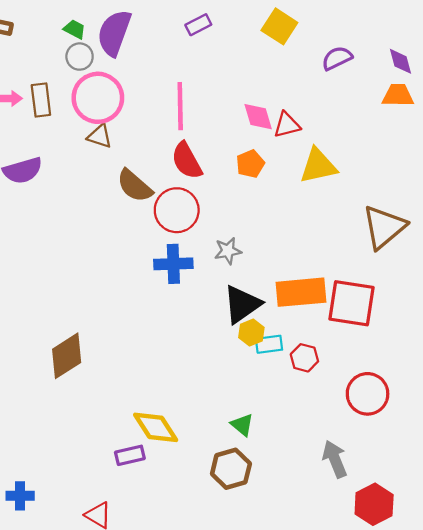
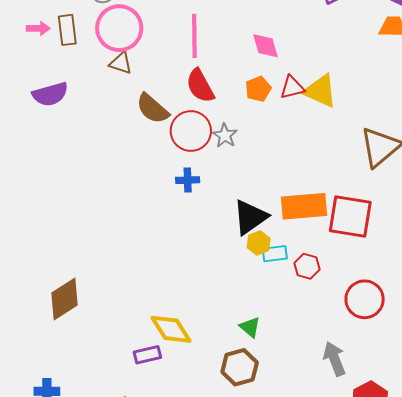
red triangle: (287, 125) -> (292, 87), moved
yellow triangle: (318, 166) -> (320, 91), turned 36
gray star: (228, 251) -> (225, 135), moved, turned -30
blue cross: (173, 264) -> (188, 180), size x0.7
brown diamond: (67, 356) -> (64, 299), moved

